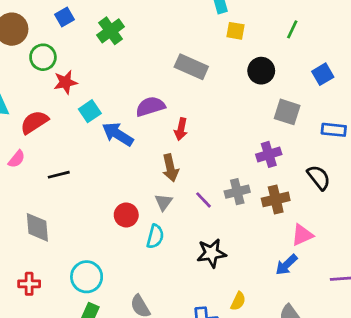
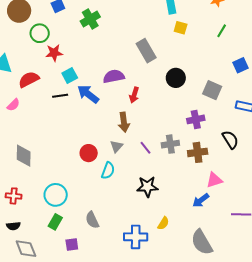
gray rectangle: (191, 67) -> (146, 51), turned 30
black circle: (261, 71) -> (176, 78), moved
black line: (59, 175) -> (60, 96), moved

